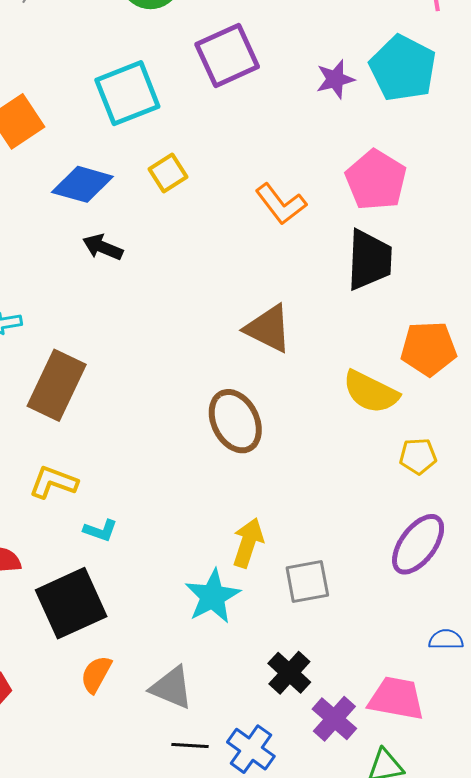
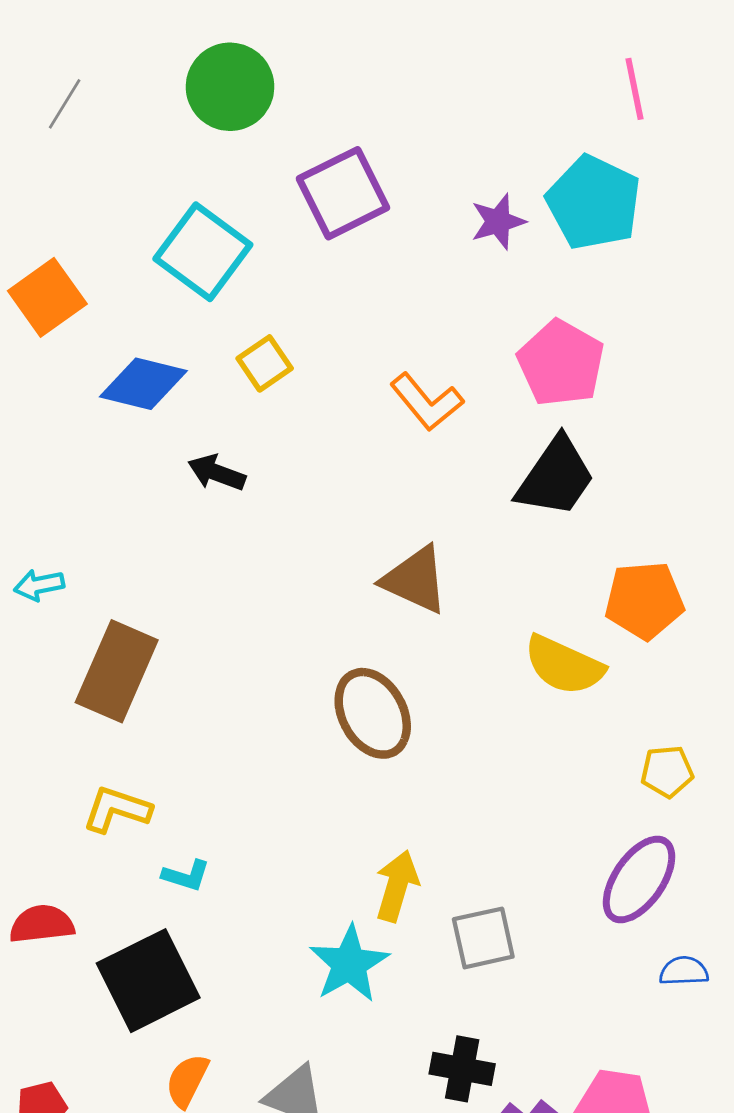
cyan square: (127, 93) -> (203, 252), turned -30
black arrow: (103, 247) -> (217, 473), moved
black trapezoid: (369, 260) -> (556, 477), turned 34
yellow pentagon: (418, 456) -> (667, 771), moved
blue semicircle: (446, 640) -> (684, 971), moved
black cross: (289, 673) -> (462, 1069), turned -30

